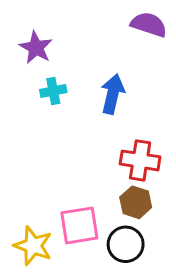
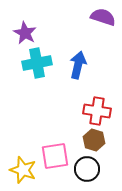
cyan cross: (53, 91) -> (37, 63), size x1.6

